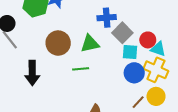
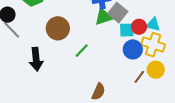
red circle: (148, 40) -> (139, 27), moved
green triangle: (90, 44) -> (103, 17), moved
green line: (81, 69) -> (82, 51), turned -35

